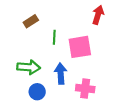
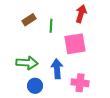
red arrow: (98, 15) -> (81, 14), moved
green line: (54, 37) -> (51, 26), moved

